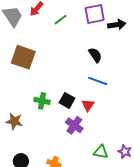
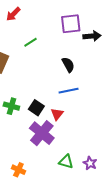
green line: (61, 20) -> (31, 42), moved
blue line: (98, 81) -> (69, 91), turned -36
purple cross: (74, 125) -> (42, 133), size x1.4

